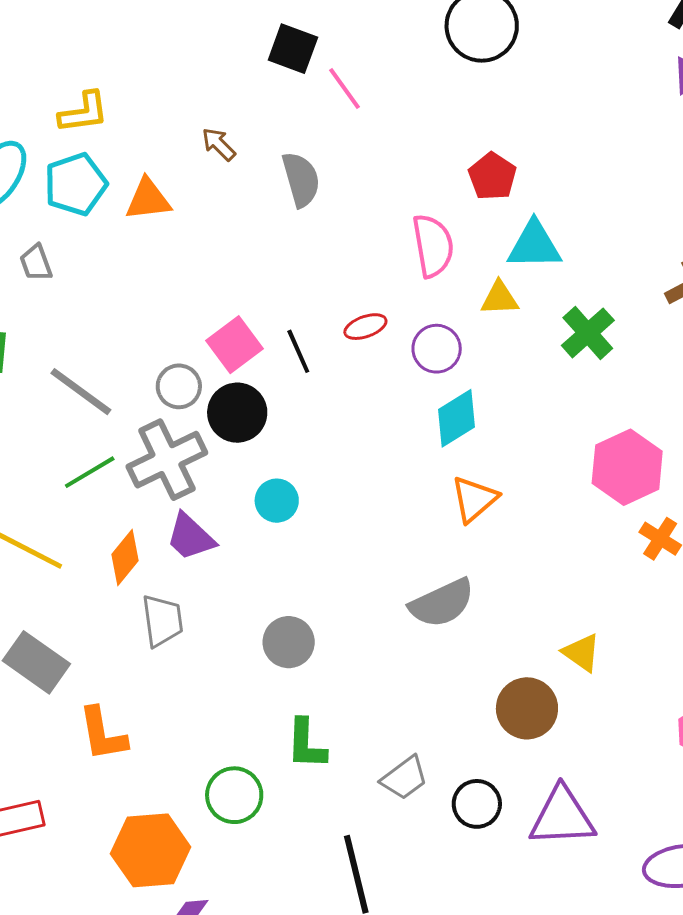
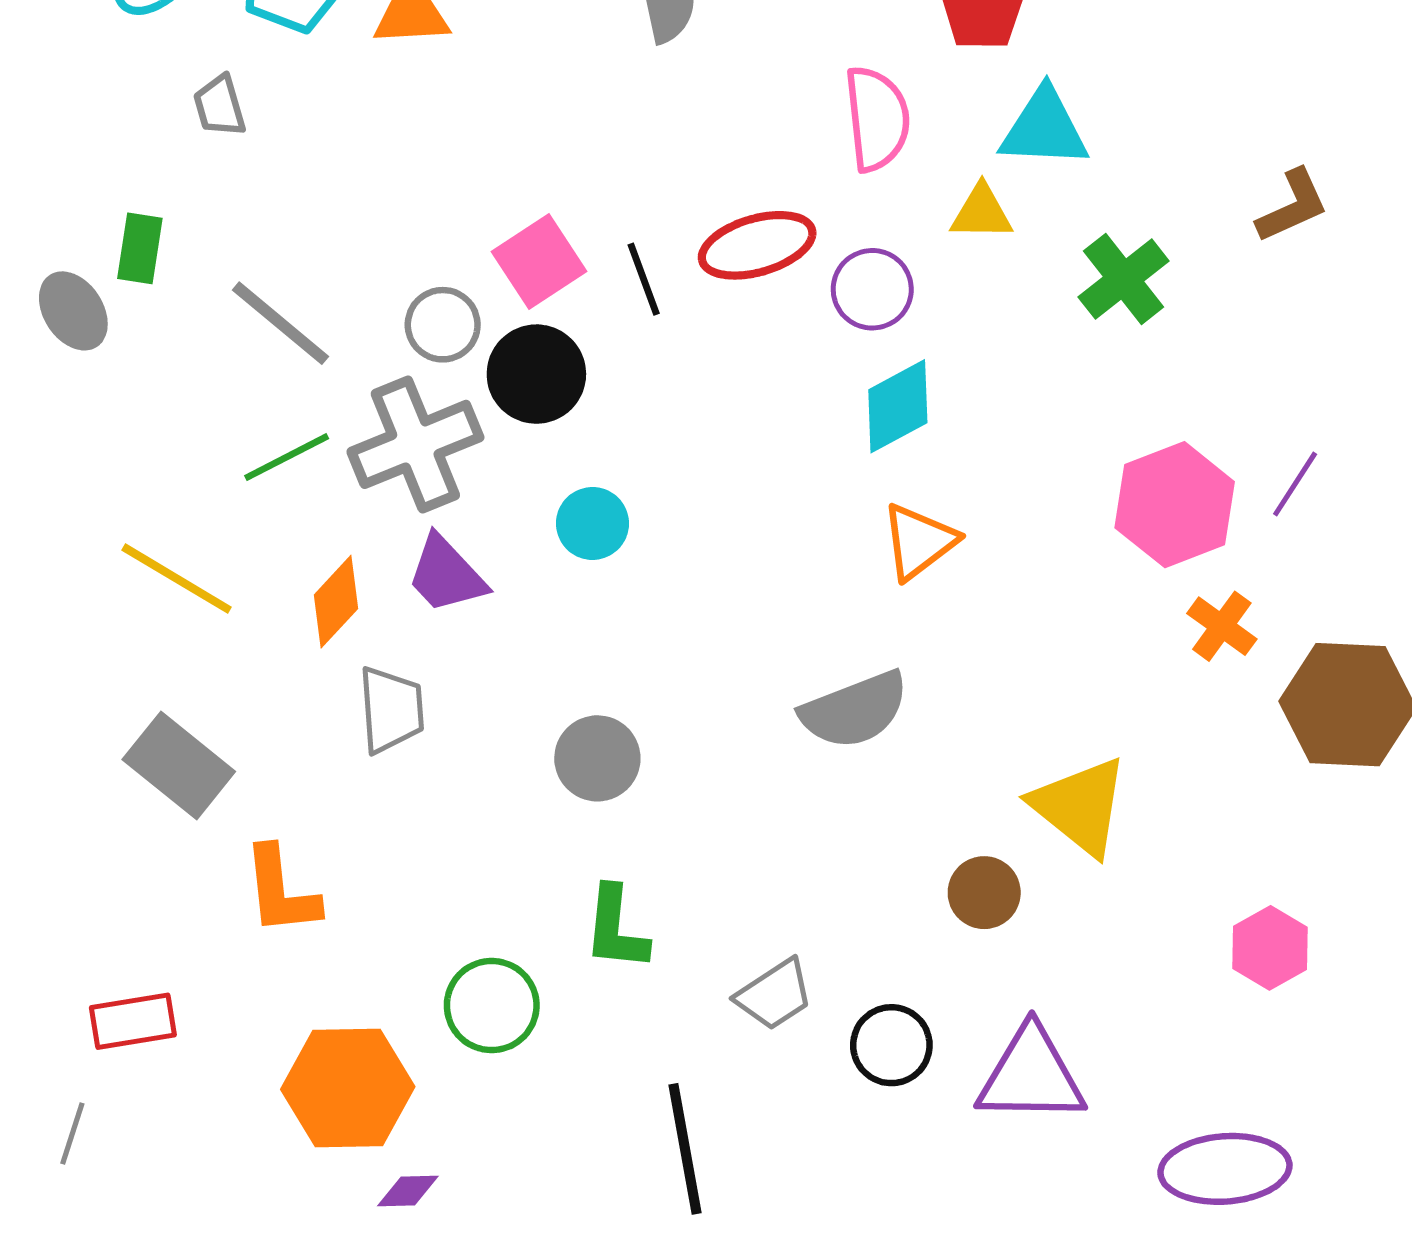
red ellipse: (365, 327) -> (757, 245), size x1.6
yellow triangle: (582, 653) -> (1080, 806), size x1.6
brown circle: (527, 708) -> (984, 893), size x0.7

